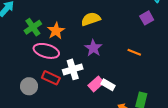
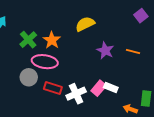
purple star: (93, 48) -> (105, 51), moved
white cross: (73, 69) -> (76, 94), moved
gray circle: (29, 86) -> (29, 77), moved

